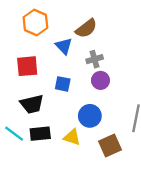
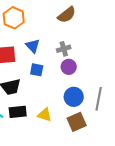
brown semicircle: (86, 28) -> (67, 15), moved
blue triangle: (64, 46) -> (33, 46), moved
blue circle: (90, 116) -> (74, 97), moved

